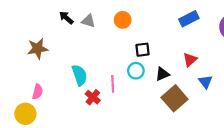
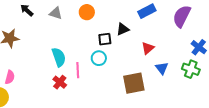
black arrow: (66, 18) -> (27, 10), moved
black triangle: (162, 74) -> (123, 29), moved
cyan semicircle: (80, 75) -> (59, 57), moved
brown square: (175, 98) -> (134, 83), turned 30

